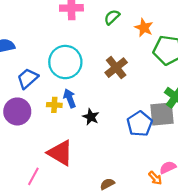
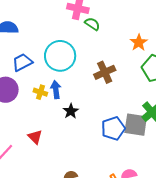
green semicircle: (112, 17) -> (92, 24), moved, turned 63
red triangle: (60, 153) -> (35, 137), size x0.6

